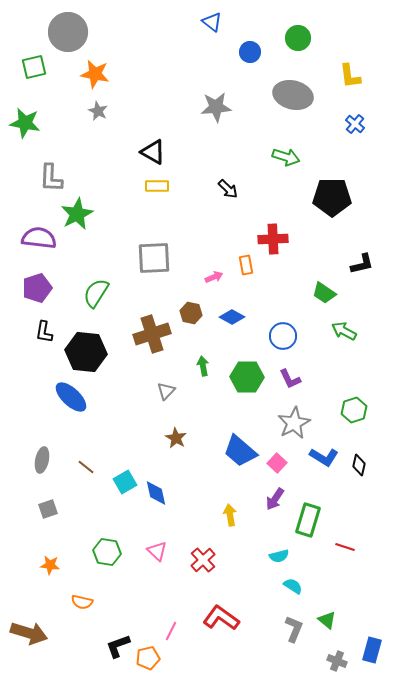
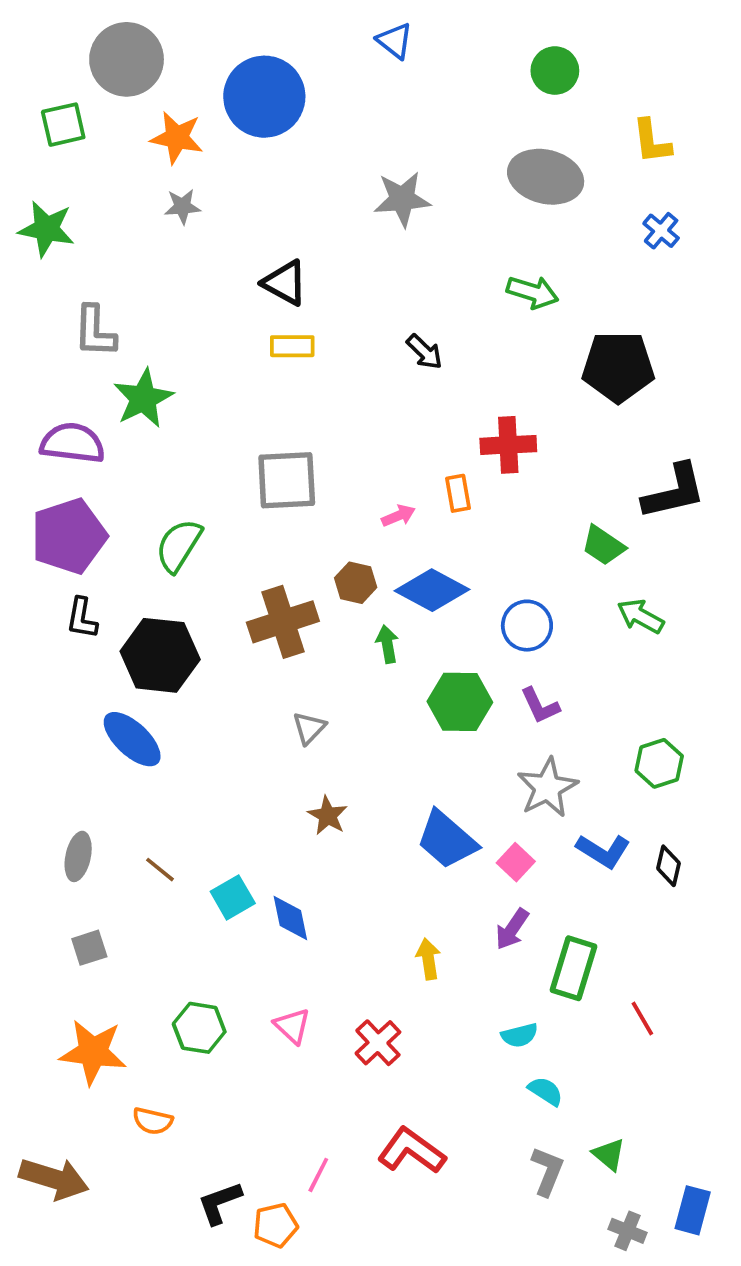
blue circle: (250, 52) -> (264, 97), moved, size x2.0
gray star: (98, 111) -> (182, 207), turned -30
black L-shape: (362, 264) -> (674, 491), size x1.5
purple pentagon: (37, 288) -> (69, 536), size x1.4
blue diamond: (232, 317) -> (432, 590), size x1.5
green arrow: (203, 366) -> (387, 644), moved
red line: (345, 547) -> (642, 1019), turned 42
orange star: (50, 565) -> (93, 1052), size x1.8

